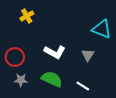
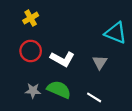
red circle: (15, 57) -> (31, 51), moved
gray star: (21, 80) -> (33, 91), moved

